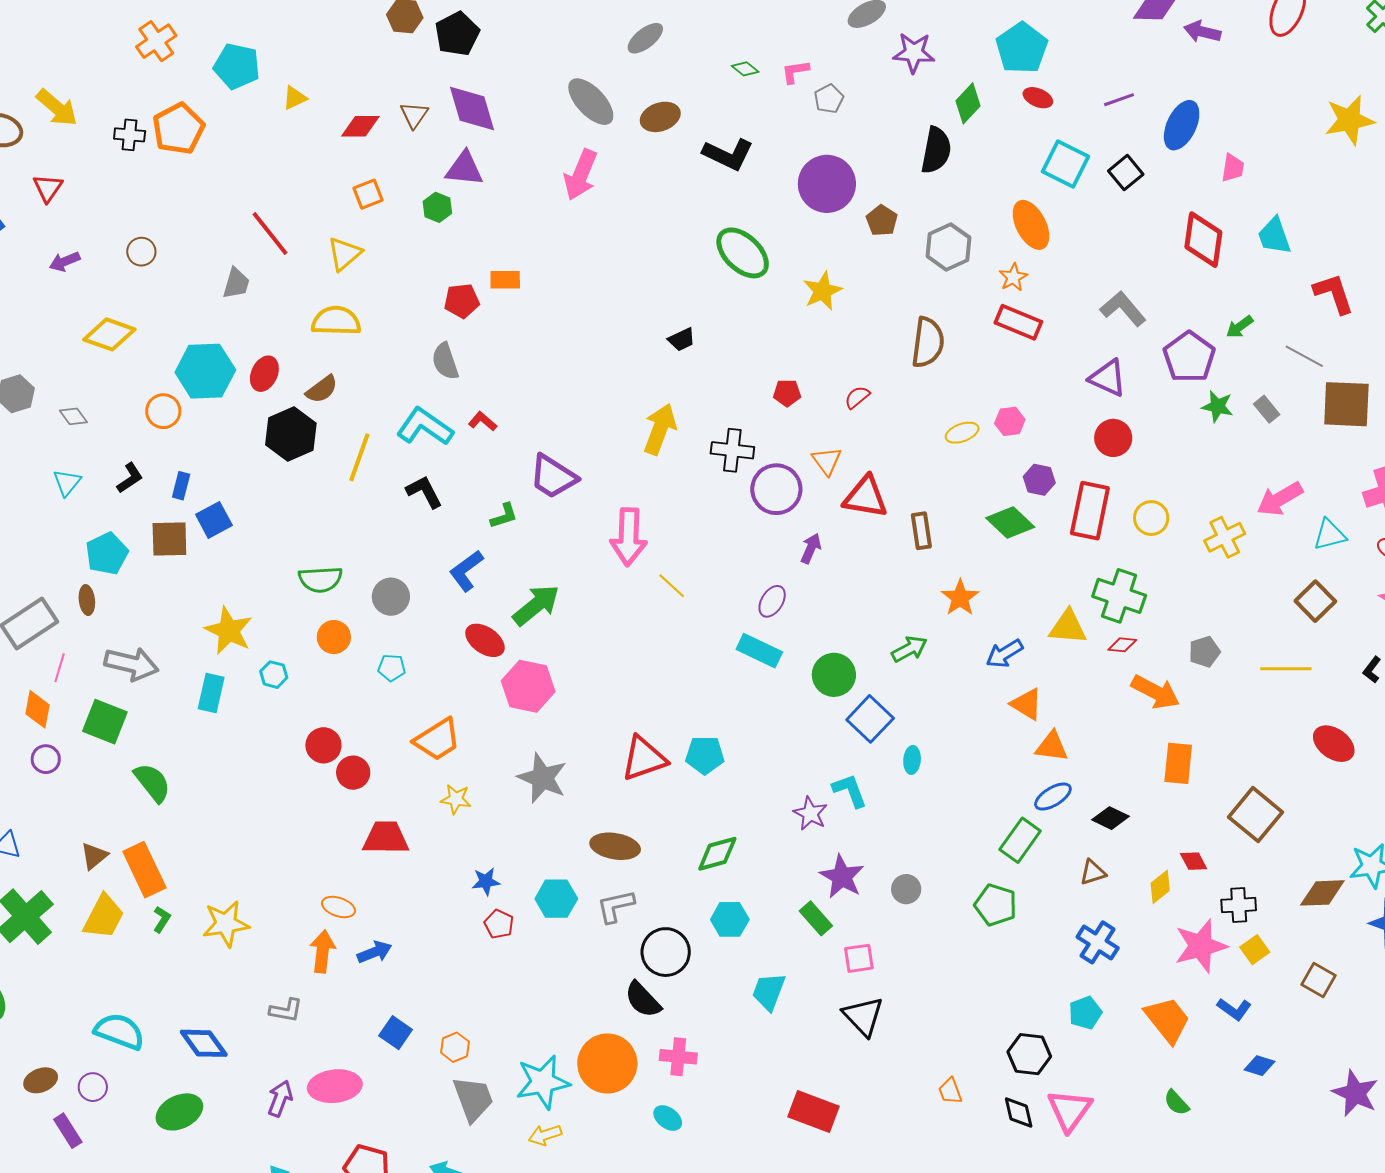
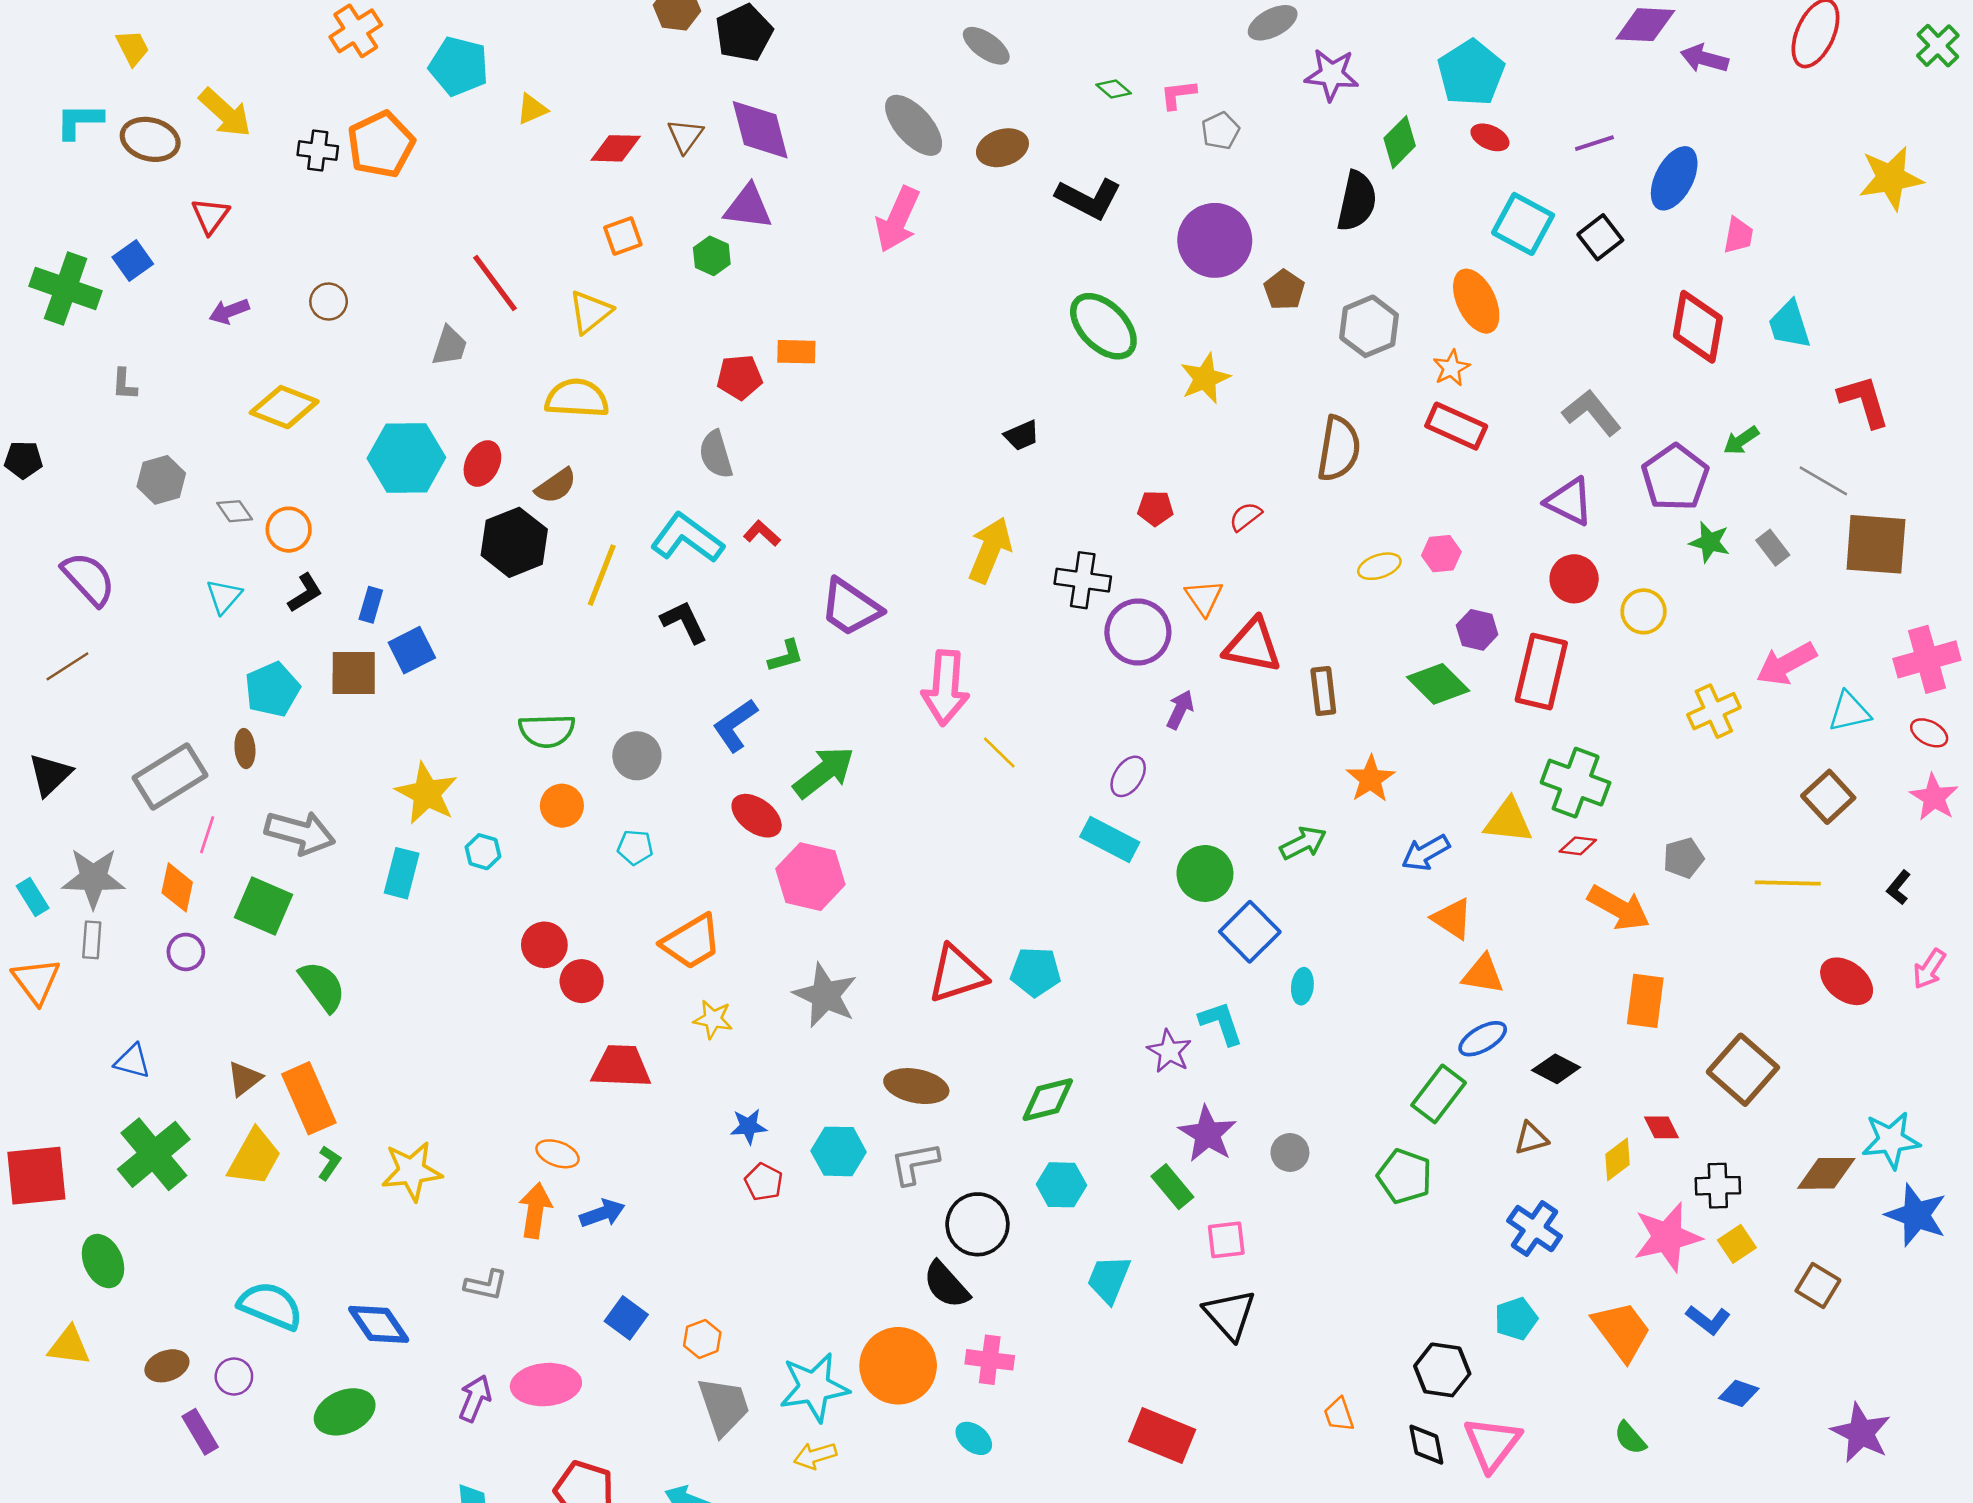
gray ellipse: (645, 38) -> (986, 46), turned 72
orange circle: (163, 411) -> (289, 530), moved
yellow circle: (1151, 518) -> (1644, 611), moved

